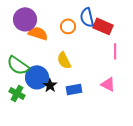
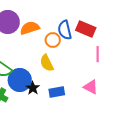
blue semicircle: (87, 17) -> (65, 30), moved
orange circle: (68, 26) -> (53, 40), moved
orange semicircle: (38, 33) -> (30, 28), moved, turned -36

